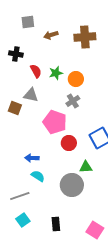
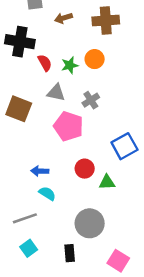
black cross: (16, 54) -> (20, 42), size x1.6
orange circle: (76, 79) -> (95, 59), moved
gray triangle: (31, 95) -> (56, 93), moved
brown square: (15, 108) -> (19, 109), size x1.5
red circle: (69, 143) -> (85, 169), moved
gray circle: (72, 185) -> (90, 223), moved

